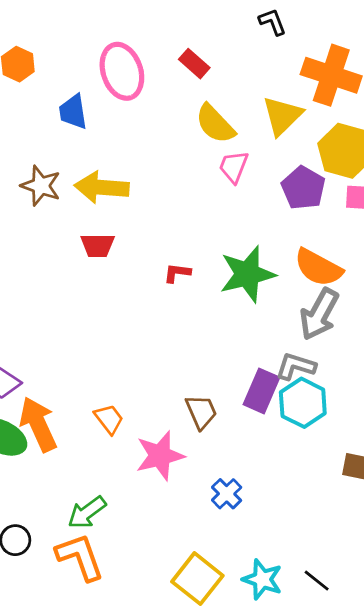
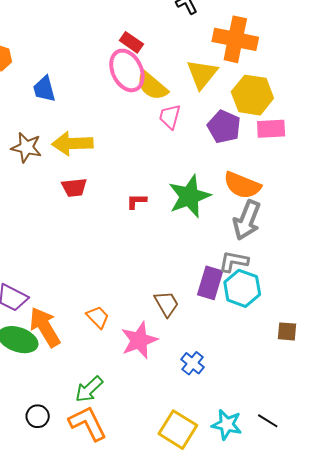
pink ellipse: (122, 71) -> (127, 70), moved

